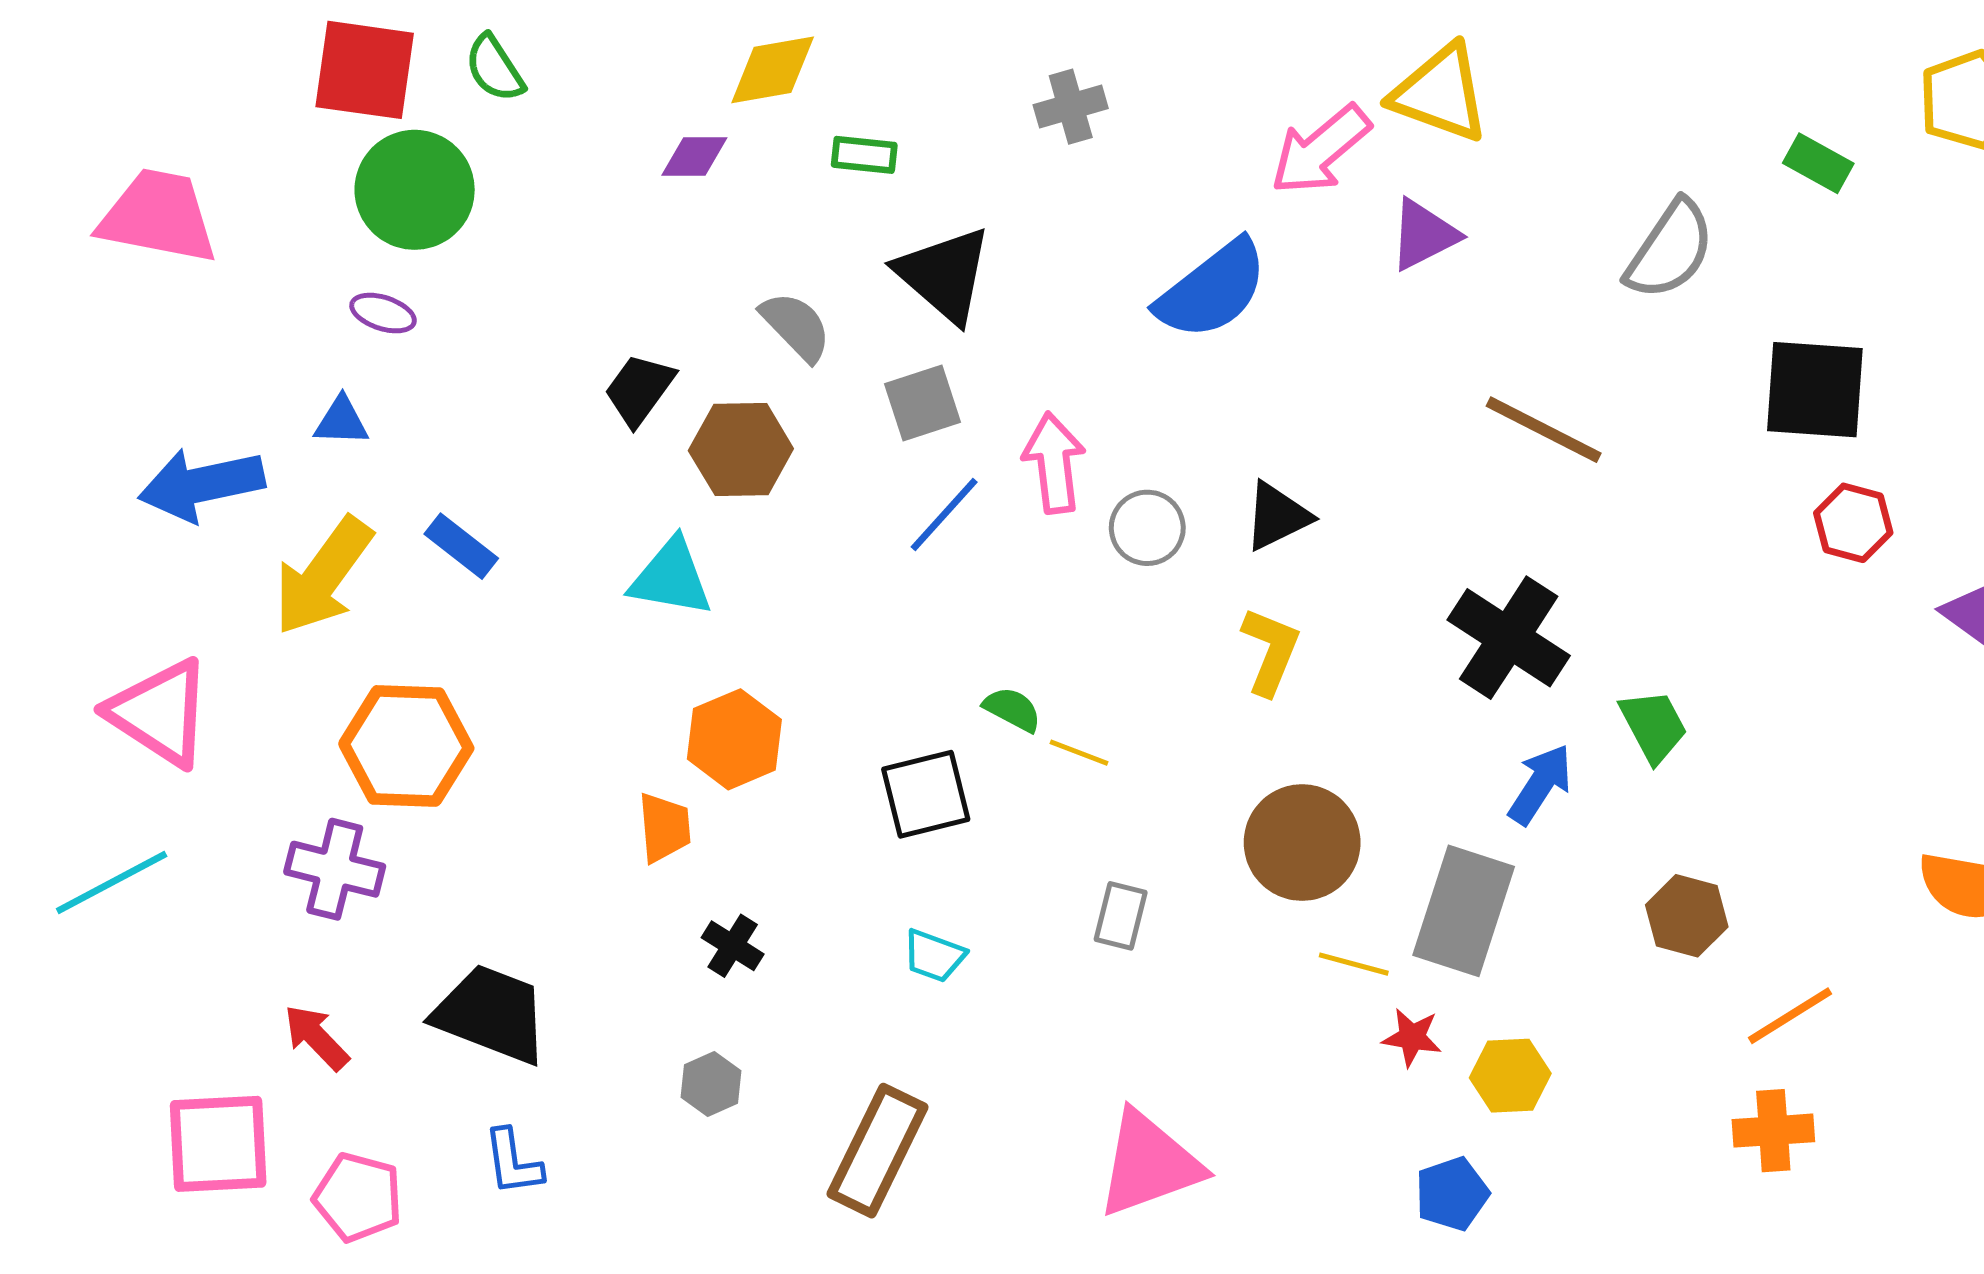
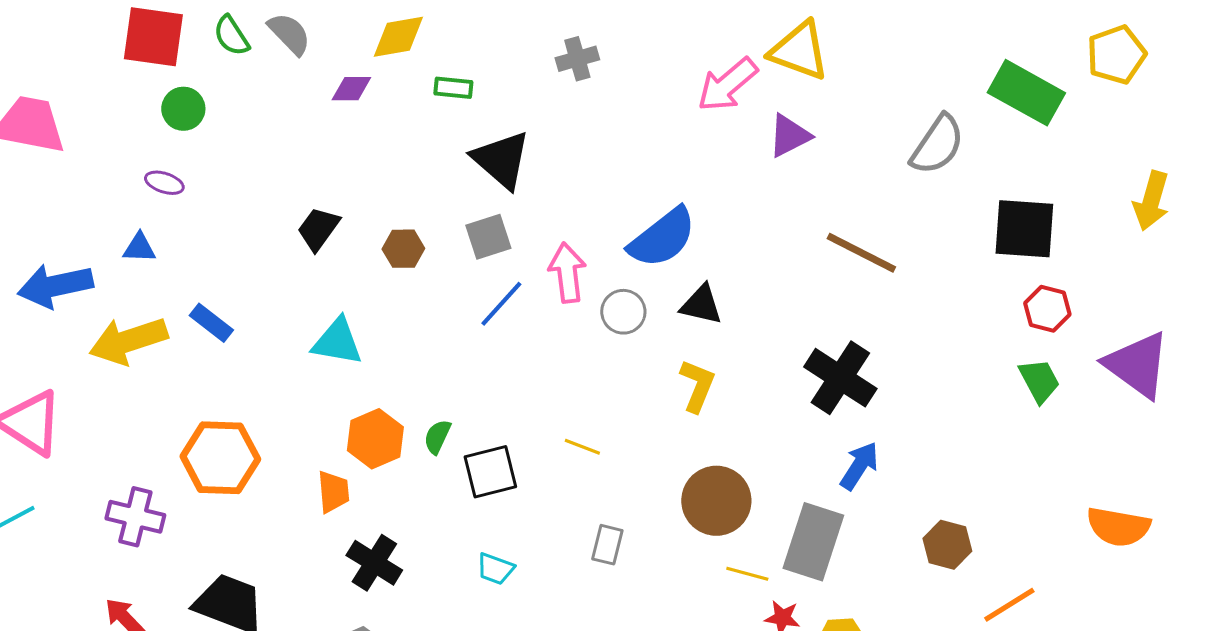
green rectangle: (1818, 163) -> (1026, 93), size x1.8
green circle: (415, 190) -> (183, 109), size x0.6
blue semicircle: (1212, 290) -> (662, 238), moved
gray semicircle: (796, 326) -> (289, 34), moved
brown hexagon: (741, 450) -> (403, 249), moved, size x0.7
black triangle: (1277, 516) -> (701, 305), turned 39
yellow arrow: (323, 576) -> (128, 341), turned 36
green semicircle: (1012, 709) -> (437, 437), moved, turned -93
green trapezoid: (1653, 726) -> (1039, 381), moved
orange hexagon: (406, 746) -> (220, 458), moved
black cross: (733, 946) -> (374, 563), size x1.5

